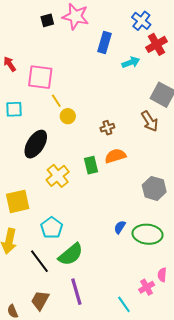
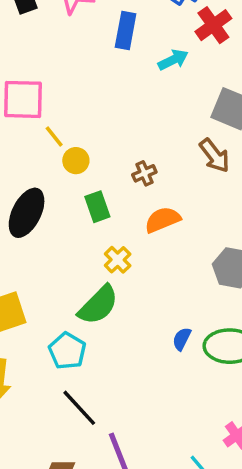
green rectangle: (91, 165) -> (97, 207), moved
yellow cross: (58, 176) -> (118, 260), moved, size x0.7
green semicircle: (71, 254) -> (98, 305), moved
black line: (39, 261) -> (79, 408), moved

